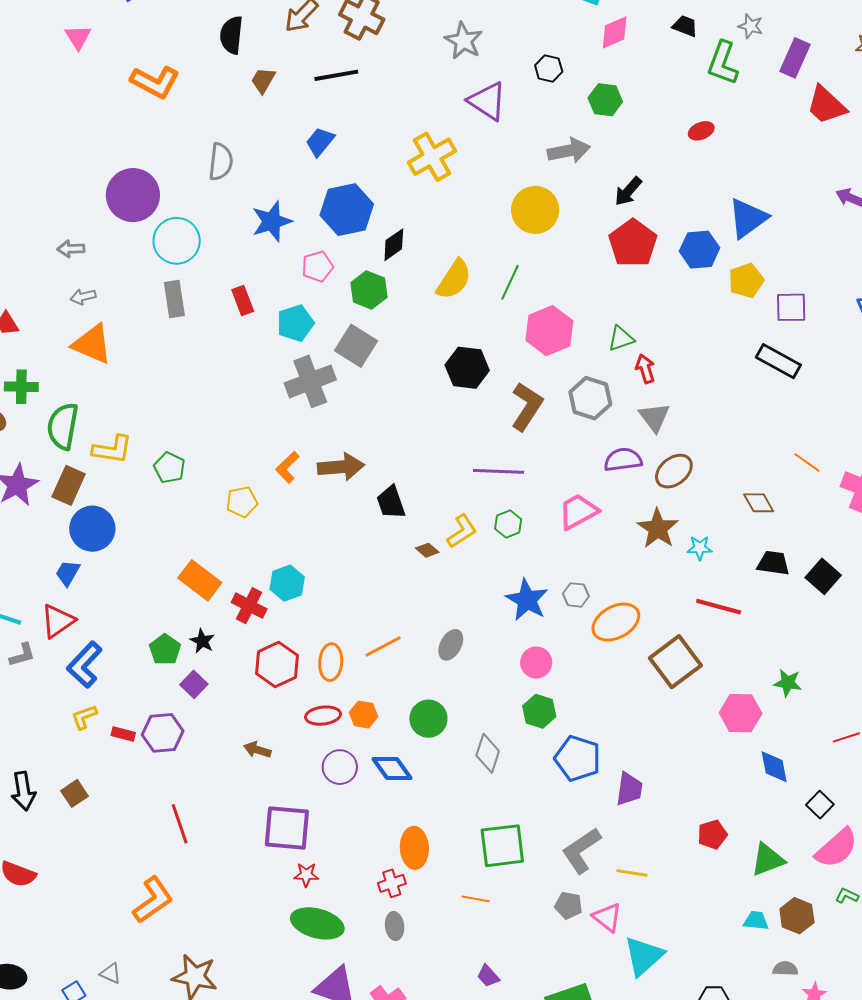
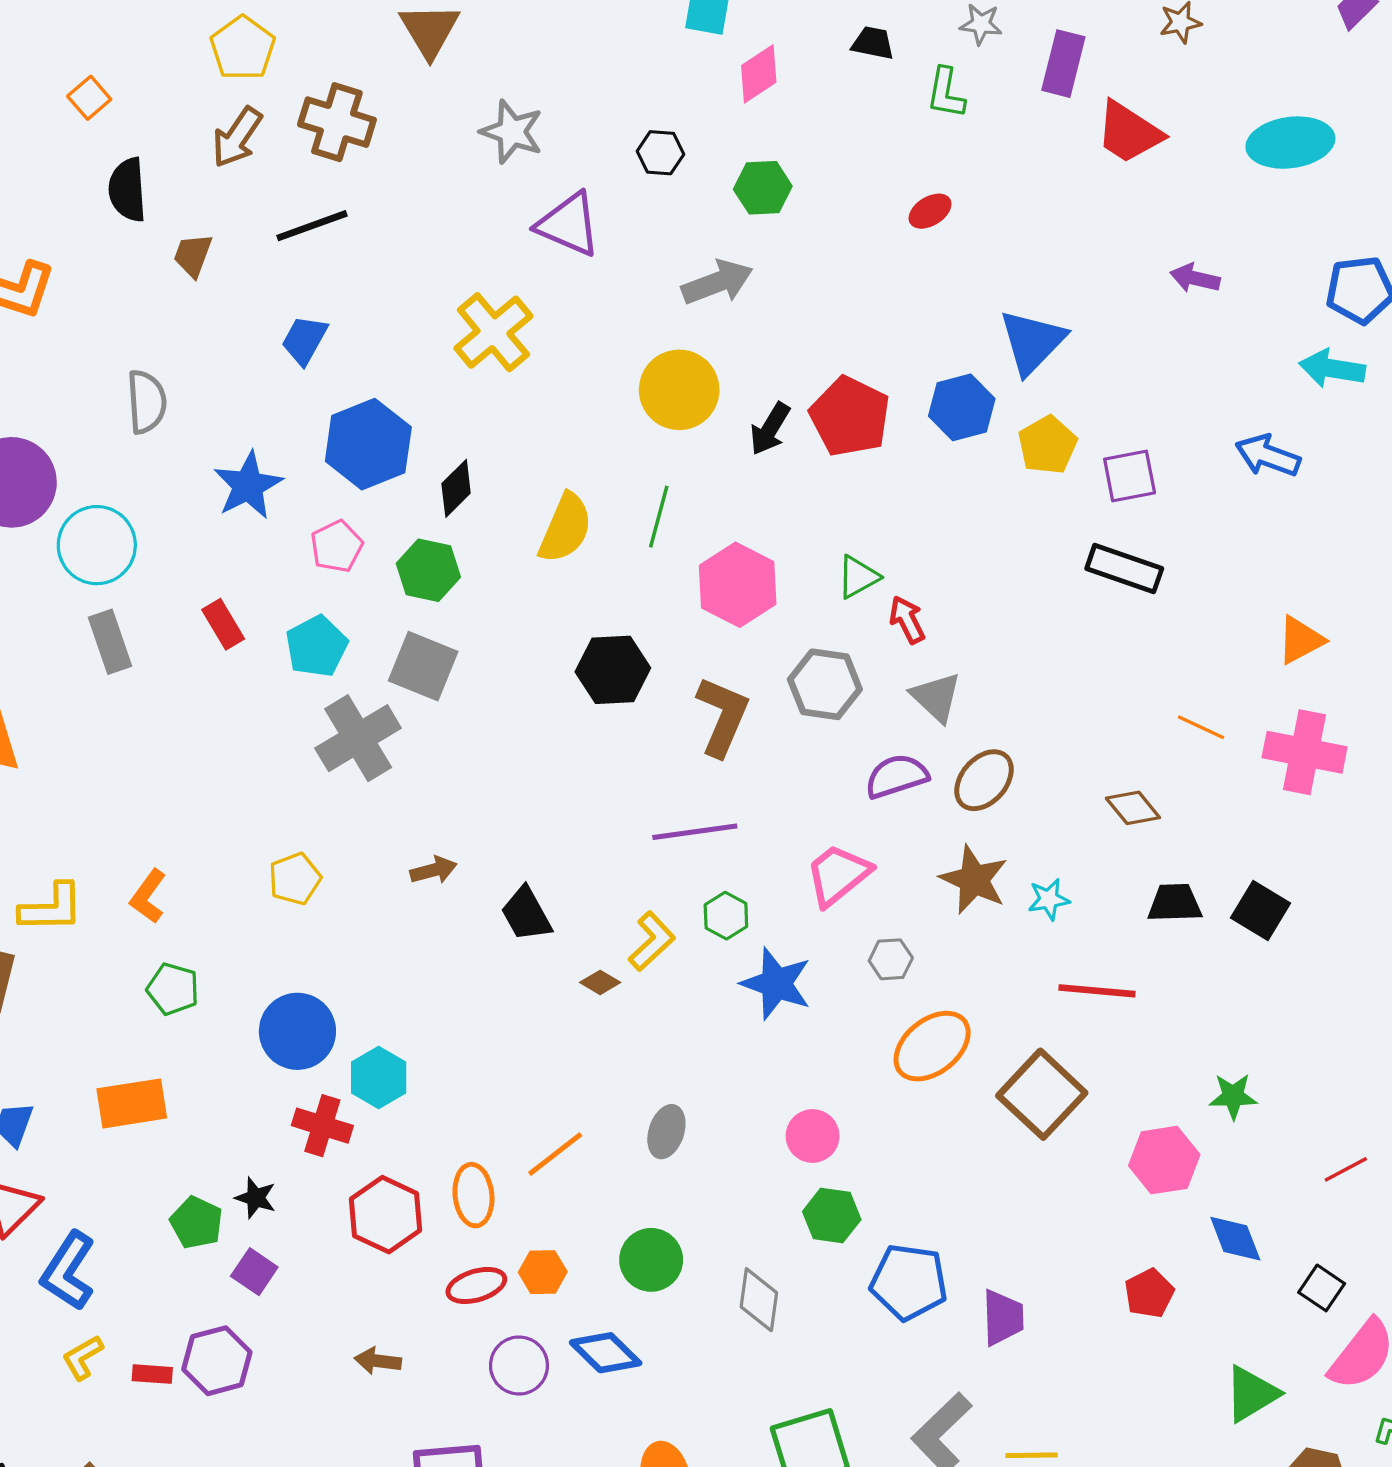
green L-shape: (723, 63) -> (946, 93), size x0.7
black arrow: (628, 191) -> (770, 429), moved
orange L-shape: (287, 467) -> (148, 896), moved
brown arrow: (341, 467) -> (434, 870), size x0.6
green pentagon: (169, 468) -> (173, 989), moved
yellow pentagon: (242, 502) -> (295, 879), moved
blue circle: (92, 529) -> (297, 1031), moved
orange rectangle: (200, 580) -> (132, 1103), moved, turned -36
gray hexagon: (576, 595) -> (891, 959), moved
blue star: (527, 600) -> (776, 984), moved
red pentagon: (712, 835) -> (1149, 1293), moved

